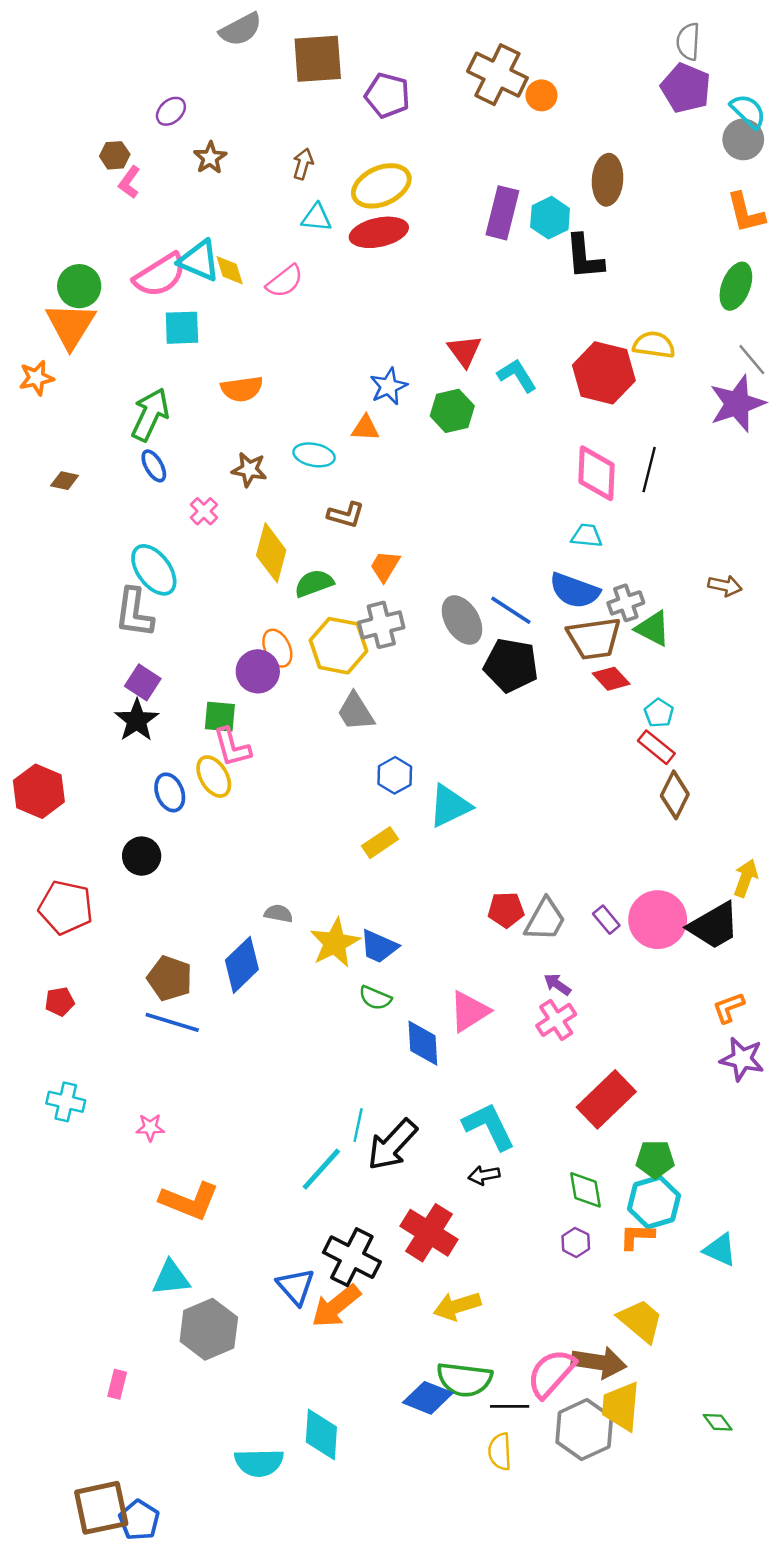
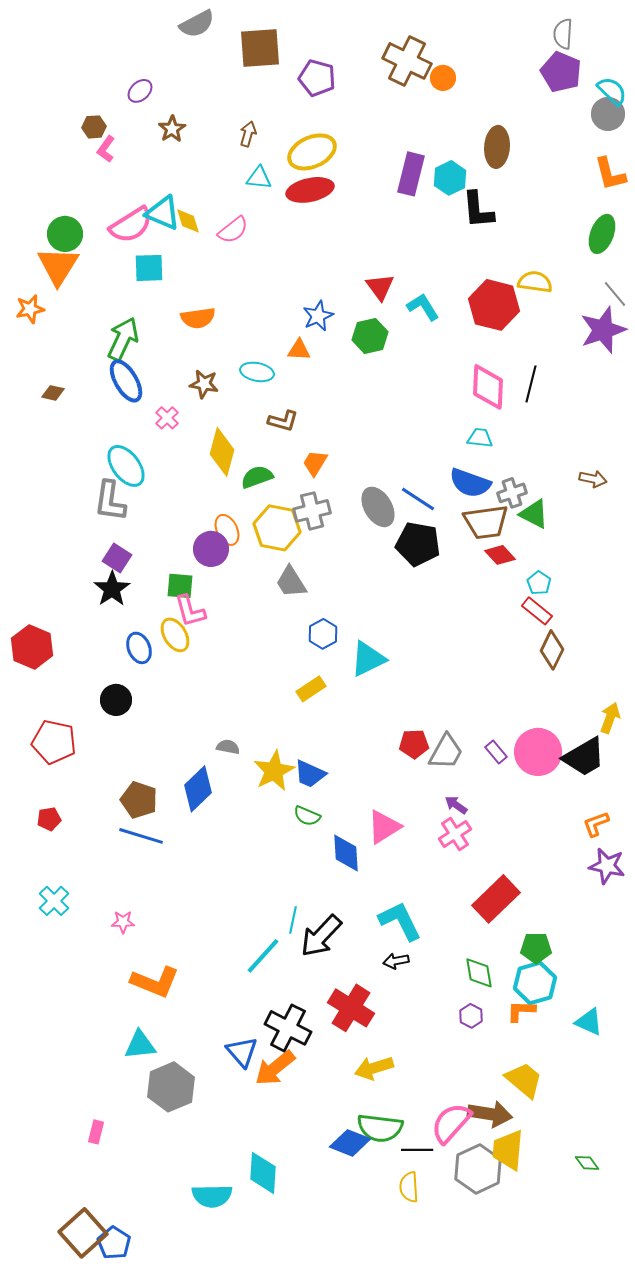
blue ellipse: (154, 466) -> (126, 381), size x1.6
cyan cross: (66, 1102) -> (54, 901), turned 32
brown square: (101, 1508) -> (83, 1233), turned -30

